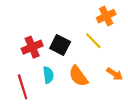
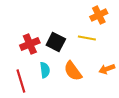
yellow line: (93, 41) -> (87, 38), turned -36
orange arrow: (115, 74) -> (107, 69), turned 126

